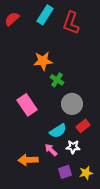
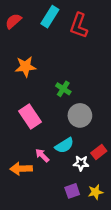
orange star: (43, 61) -> (26, 67), moved
red rectangle: (83, 126) -> (99, 152), moved
pink arrow: (51, 150) -> (42, 155), moved
orange arrow: (28, 160) -> (21, 169), moved

